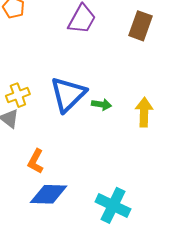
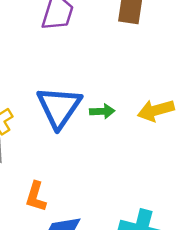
yellow arrow: (144, 112) -> (156, 110), turned -96

